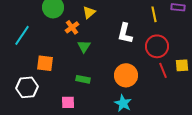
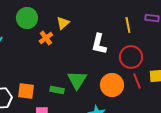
green triangle: (84, 46) -> (77, 80), moved, size x1.5
orange square: (45, 63) -> (26, 91), moved
orange circle: (126, 75) -> (112, 85), moved

